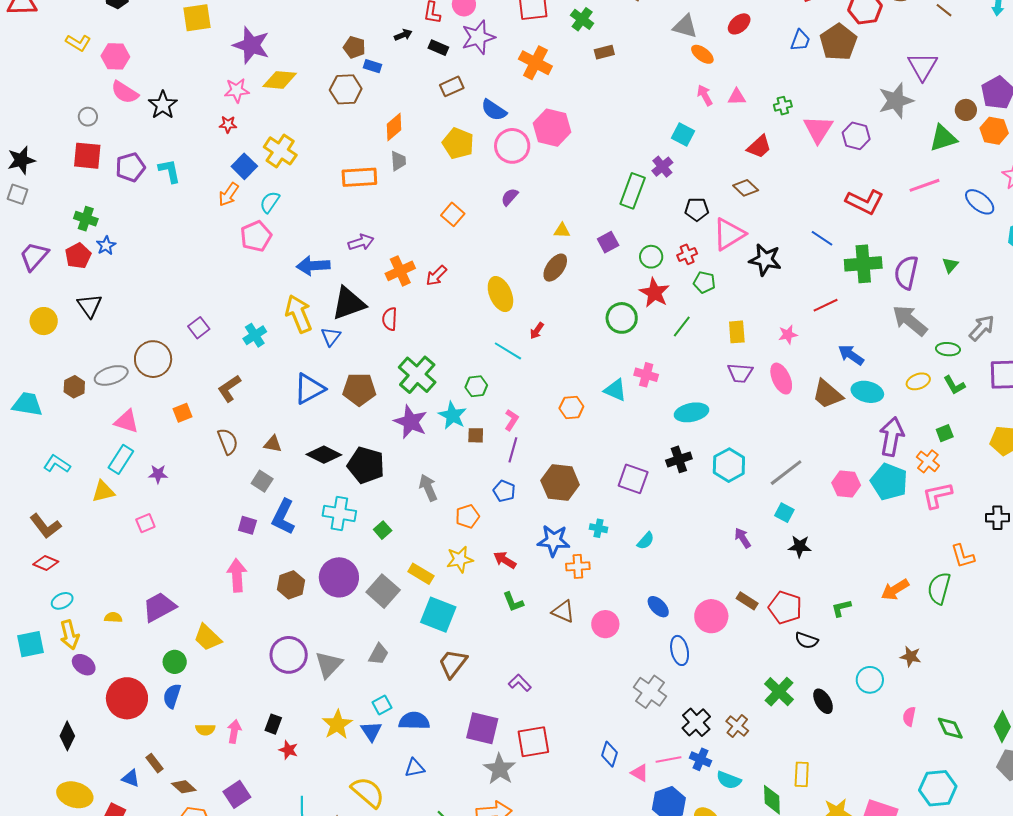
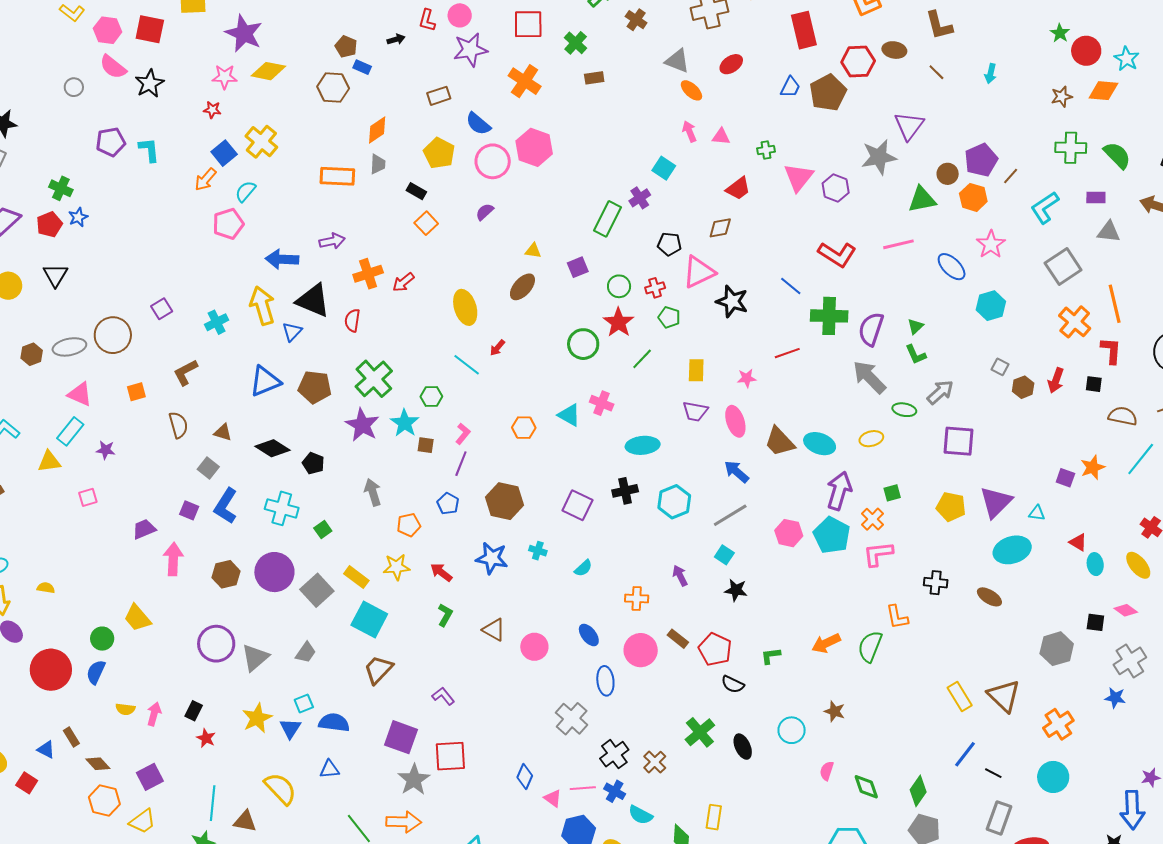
black rectangle: (438, 48) -> (416, 191), moved
red square: (87, 156) -> (150, 29), moved
brown diamond: (746, 188) -> (720, 228), turned -60
black triangle: (349, 303) -> (313, 301), turned 36
blue arrow: (851, 355) -> (736, 472), moved
green L-shape: (954, 385) -> (916, 355), moved
black pentagon: (366, 465) -> (313, 463), size x0.6
orange cross: (578, 566) -> (637, 598), moved
green L-shape: (513, 602) -> (445, 615), turned -135
purple trapezoid: (159, 607) -> (144, 529), moved, size x0.7

